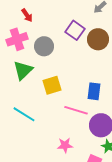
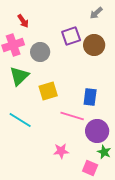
purple square: (75, 30) -> (71, 36), turned 36

